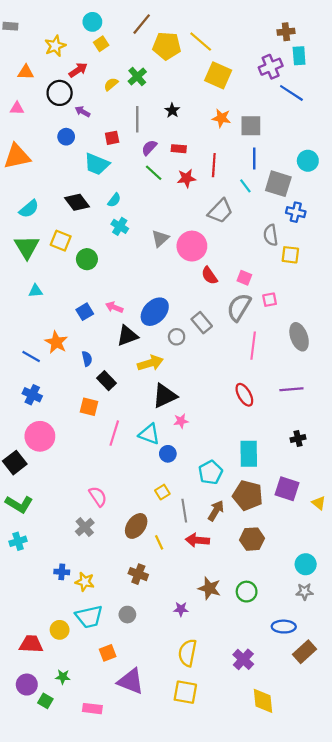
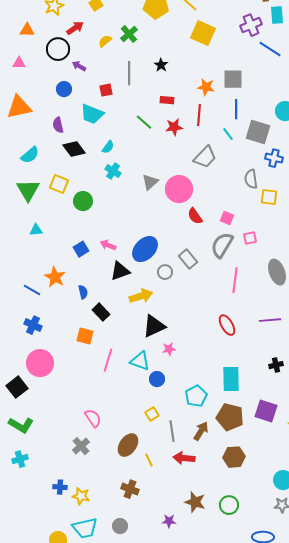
orange star: (221, 118) -> (206, 87), moved
purple semicircle: (149, 148) -> (58, 125), moved, turned -56

